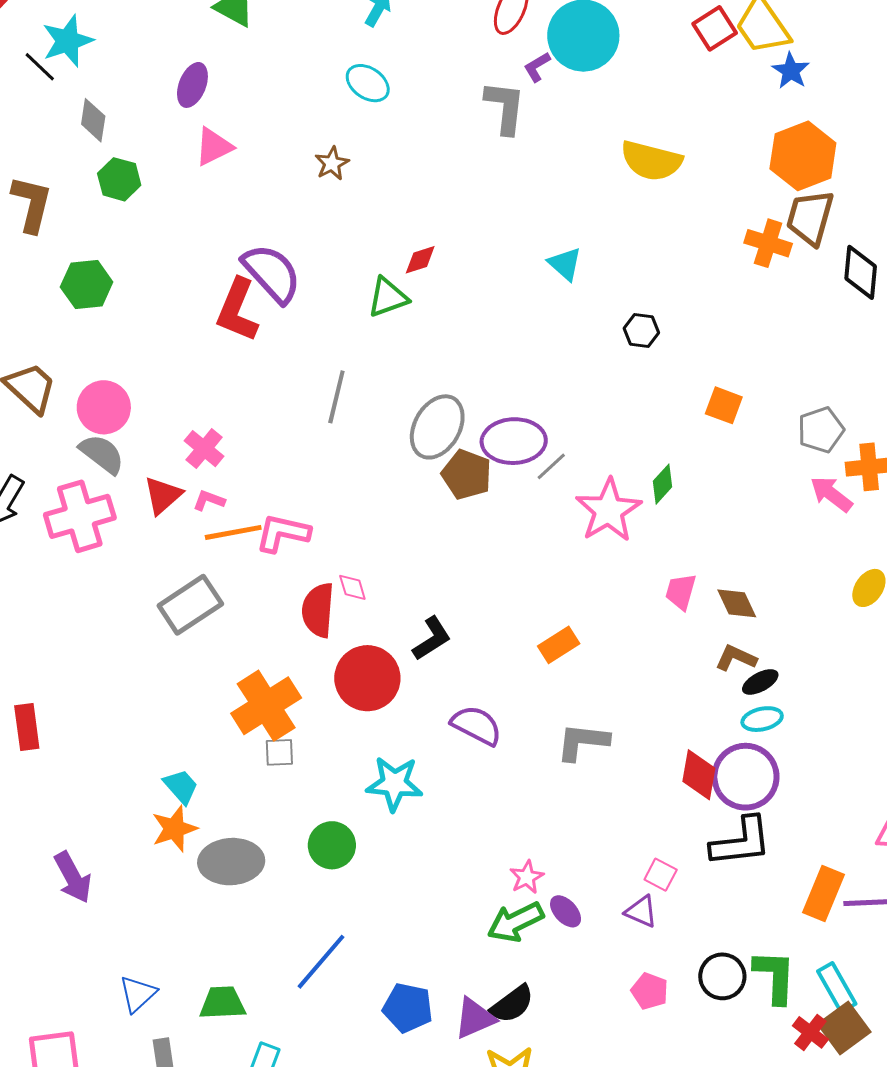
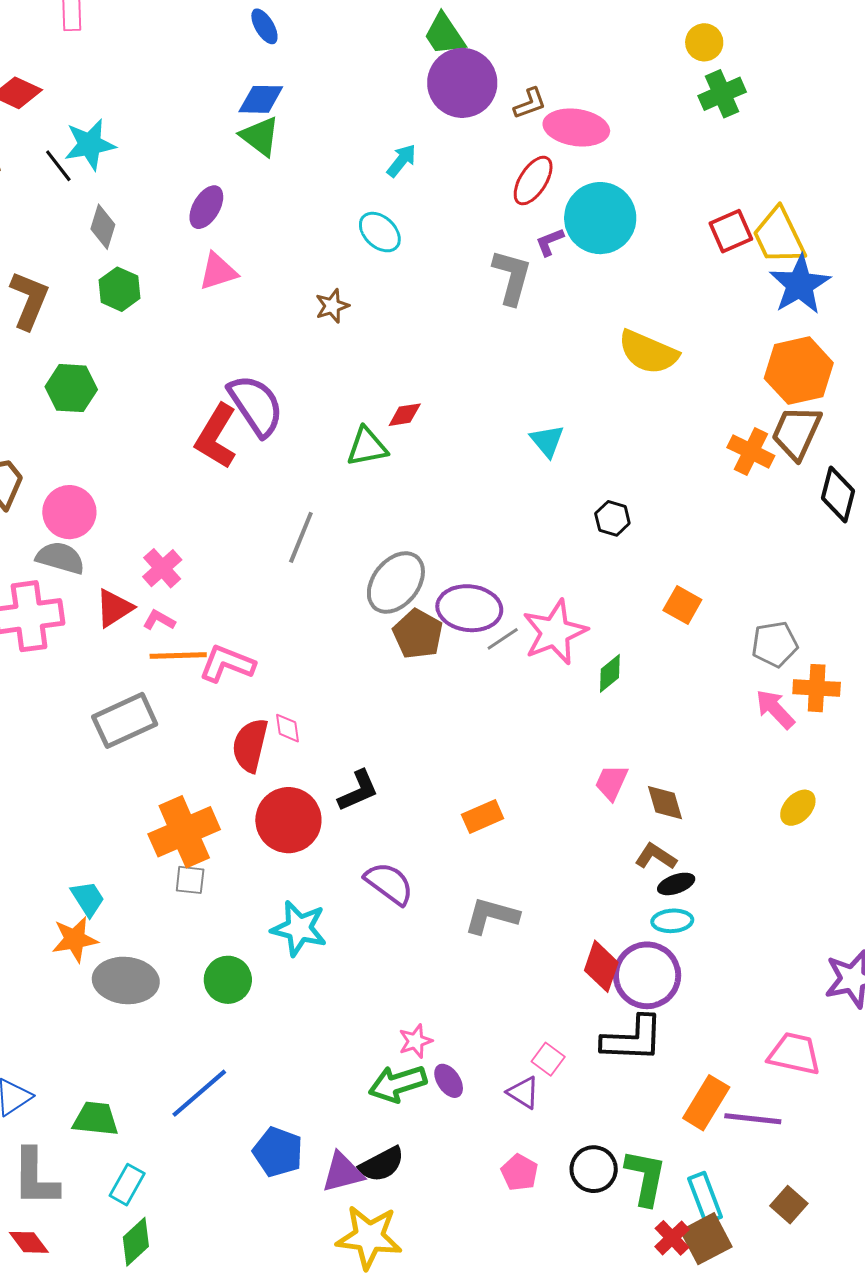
blue star: (791, 71) -> (800, 285), size x1.6
gray semicircle: (102, 454) -> (60, 558), turned -30
pink star: (609, 510) -> (555, 632), moved

